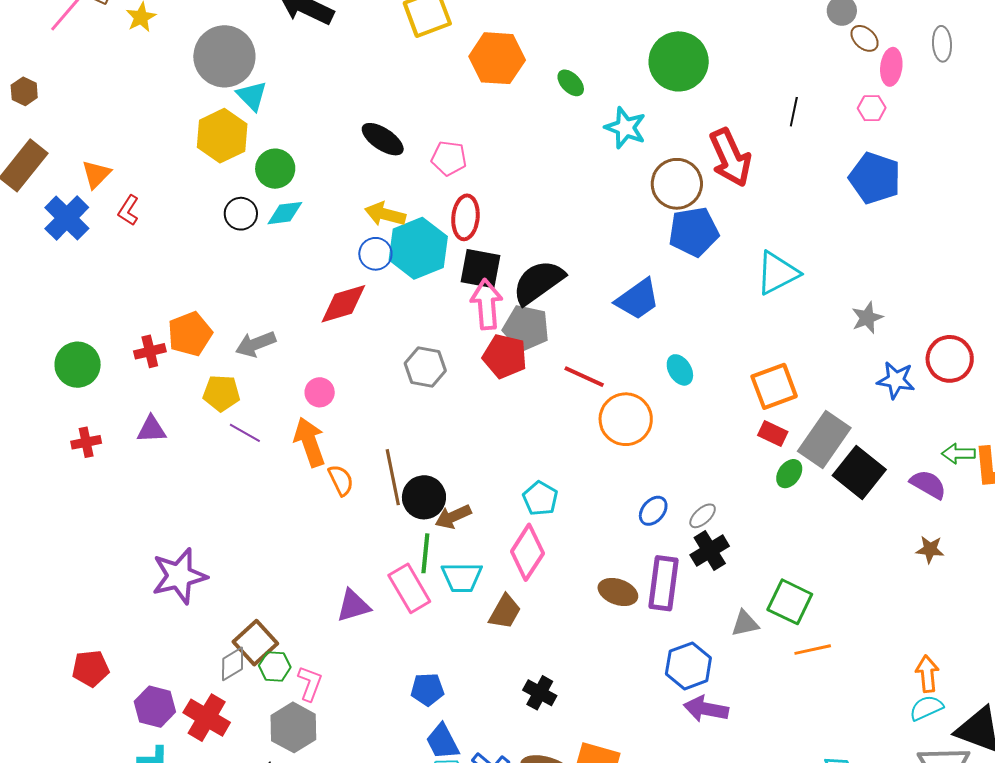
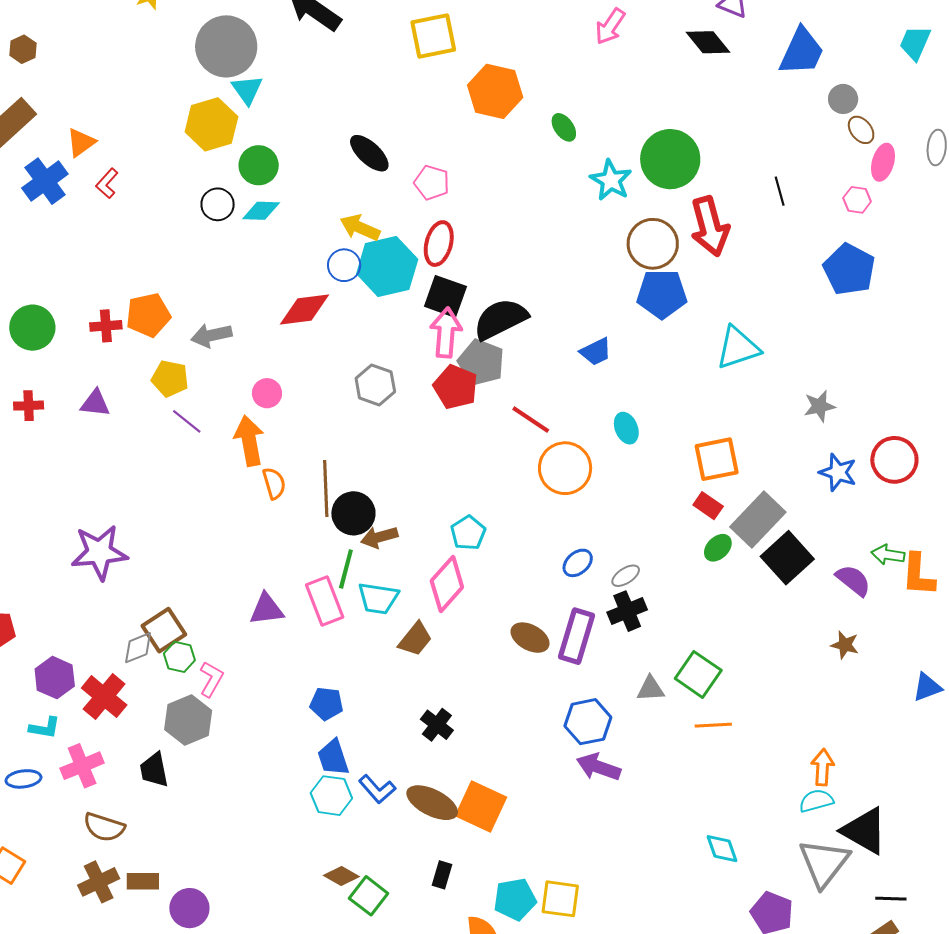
green circle: (679, 61) -> (670, 159), moved
black line: (794, 112) -> (780, 191), turned -36
blue trapezoid: (638, 299) -> (596, 352), size x0.7

